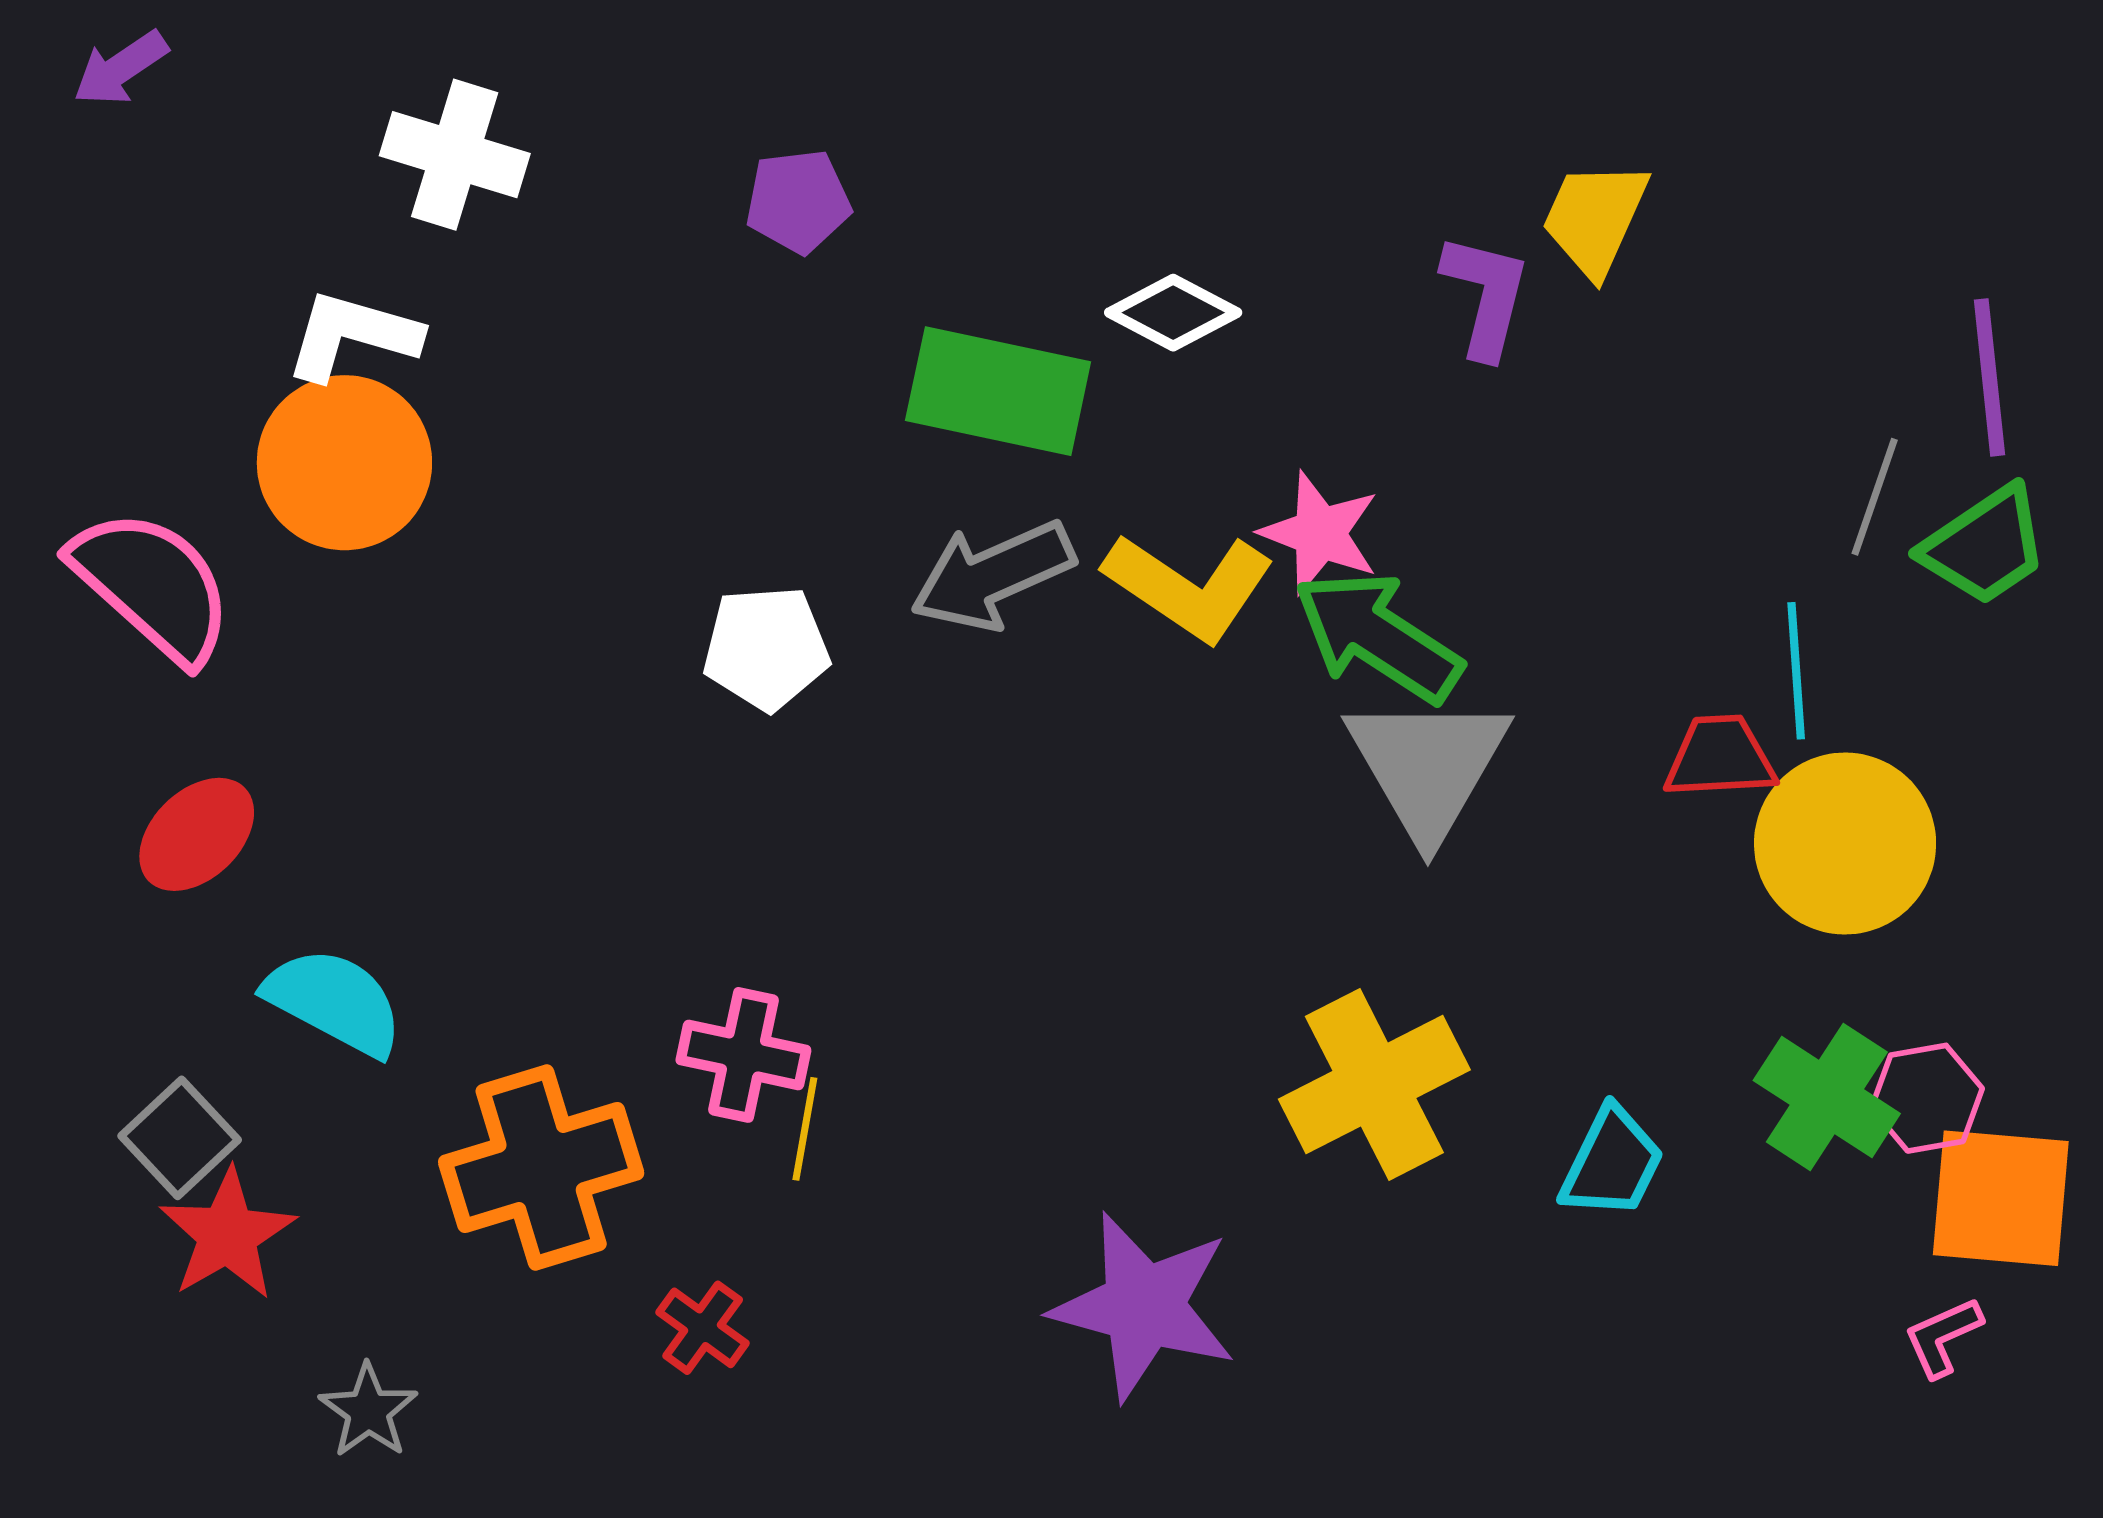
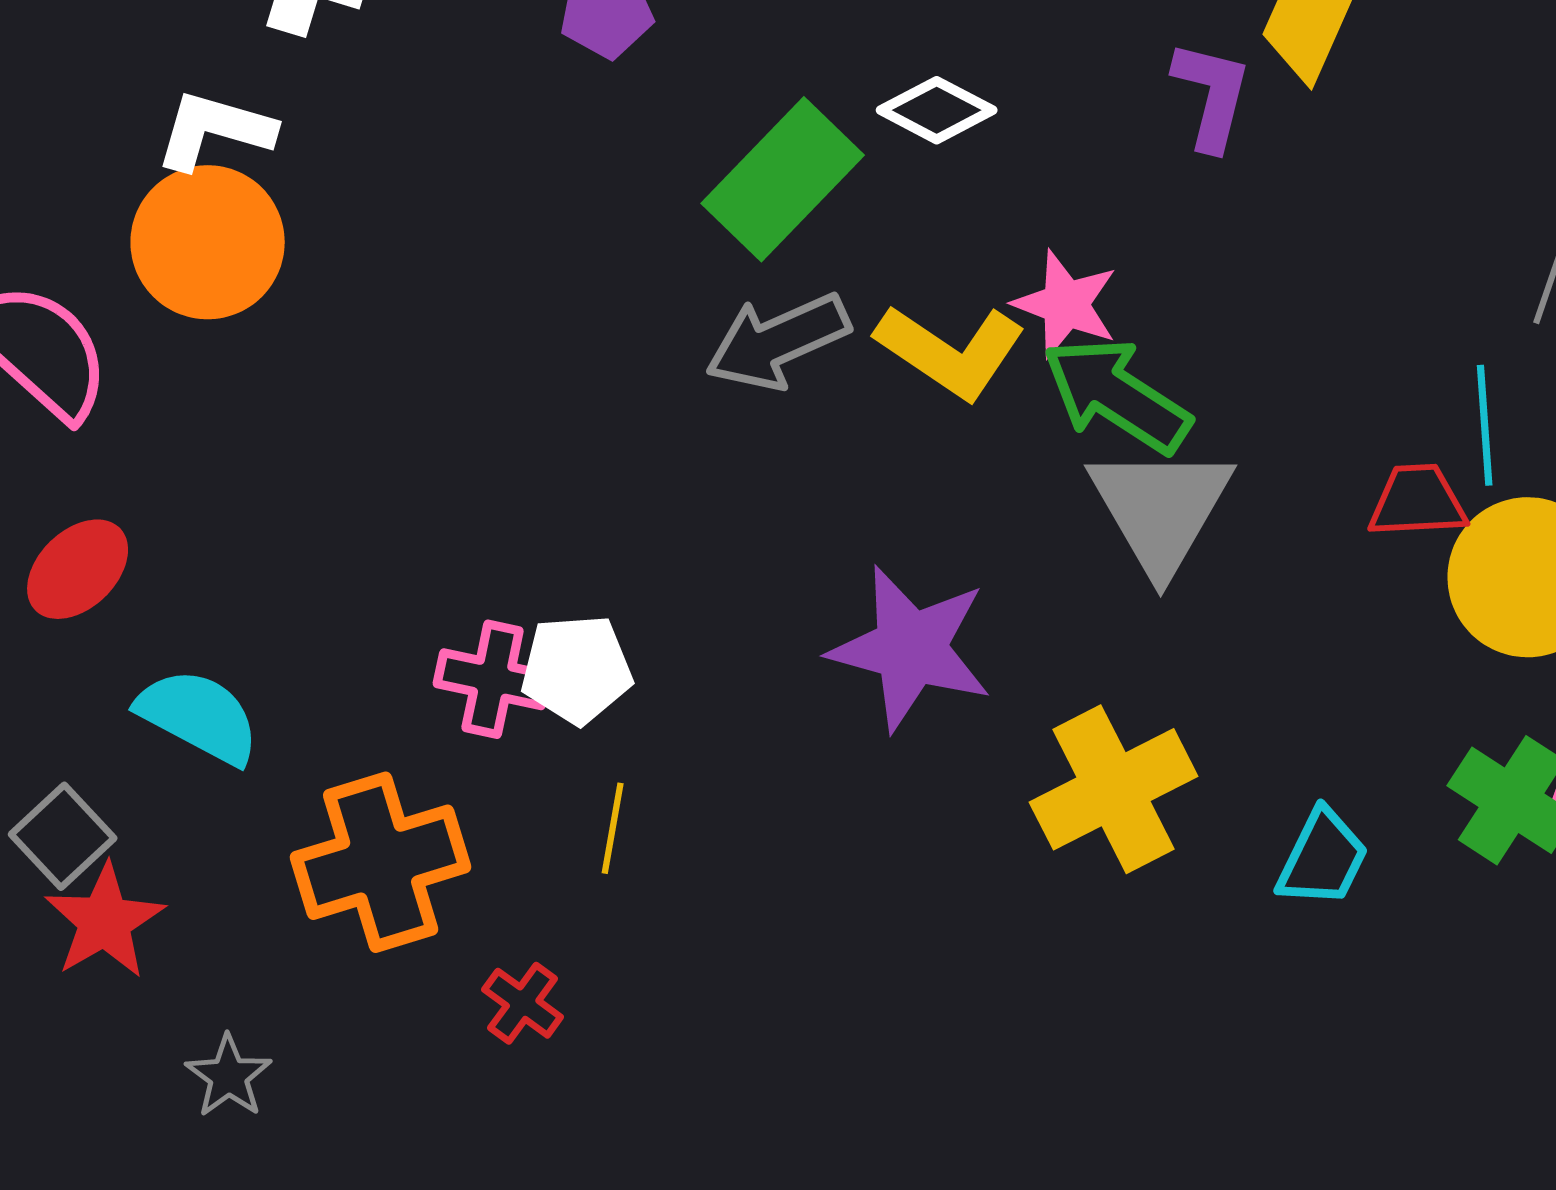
green rectangle: (998, 391) -> (783, 179), turned -58
white pentagon: (766, 648) -> (577, 669), moved
pink cross: (743, 1055) -> (493, 679), moved
purple star: (1144, 1306) -> (911, 648), moved

